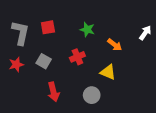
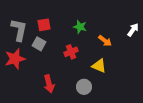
gray square: (44, 61) -> (39, 44), moved
red star: (16, 64) -> (15, 59), size x1.5

